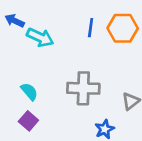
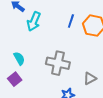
cyan arrow: (40, 37) -> (34, 21), turned 78

